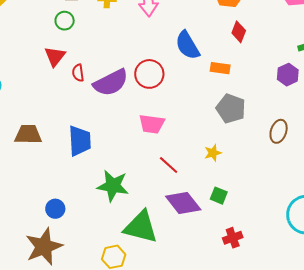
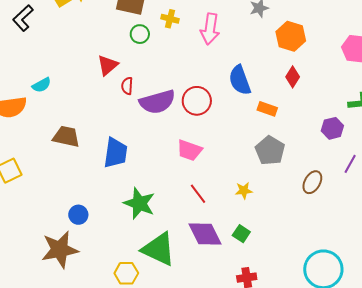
green circle: (65, 21) -> (140, 34), moved

